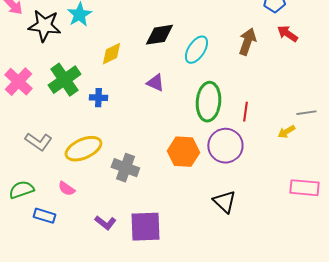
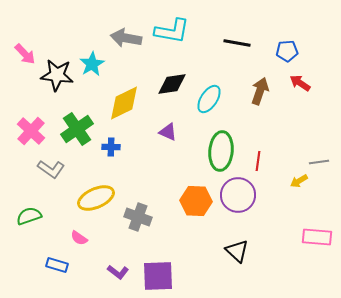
yellow diamond: (111, 54) -> (124, 103), size x1.5
gray L-shape: (38, 142) -> (51, 169), moved
green semicircle: (21, 190) -> (29, 216), moved

